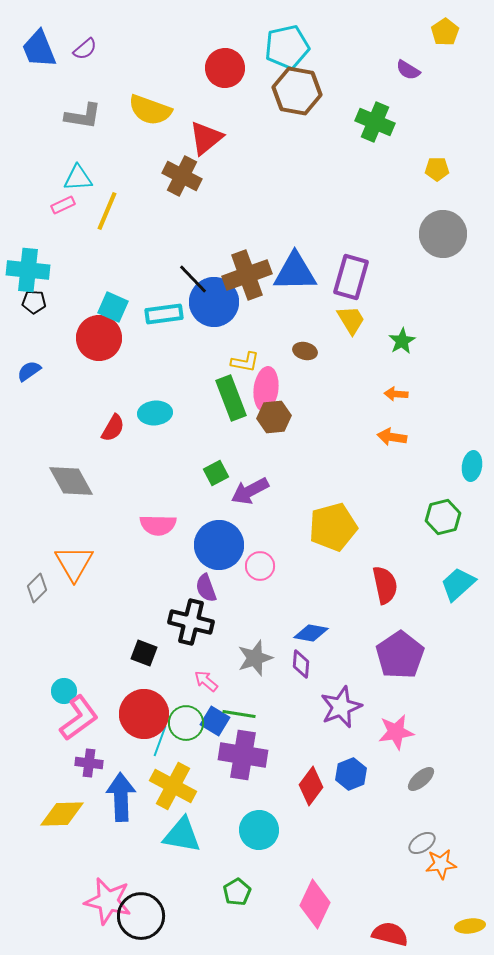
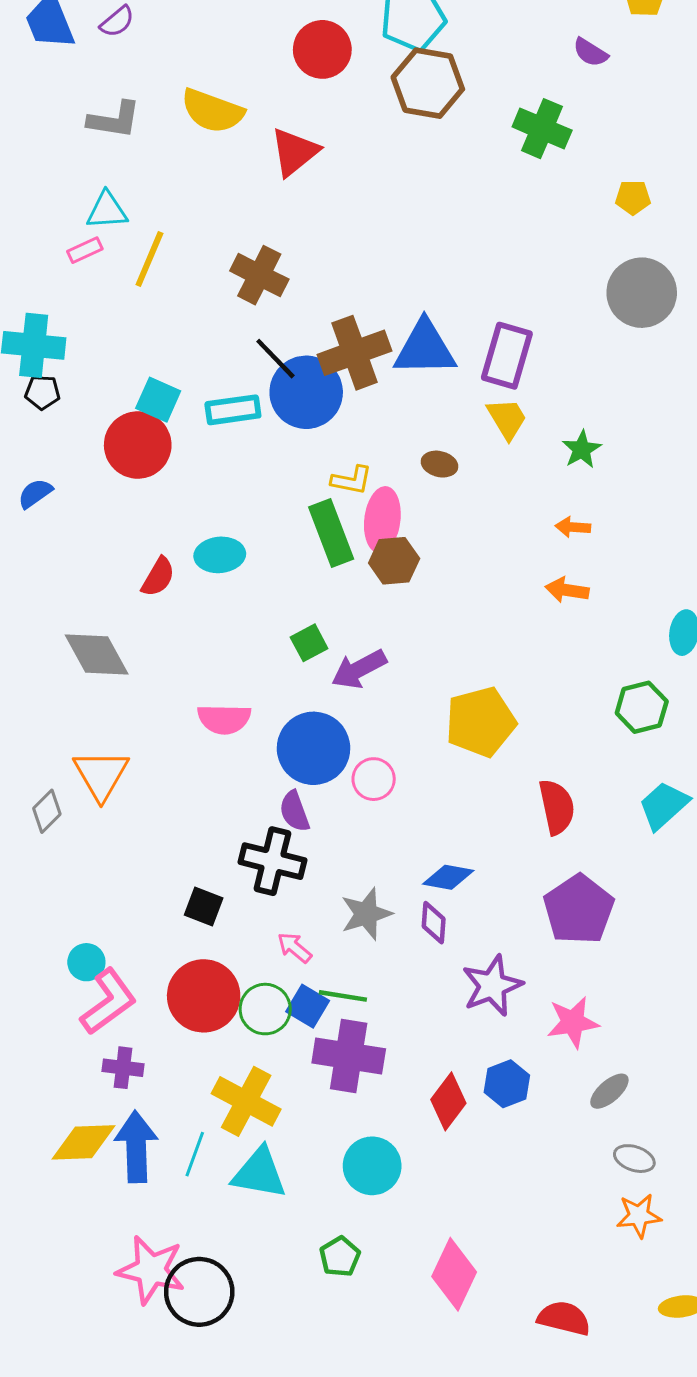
brown cross: (182, 176) -> (259, 275), moved
cyan line: (160, 741) -> (195, 1154), moved
blue arrow: (121, 797) -> (136, 1147), moved
gray ellipse: (422, 843) -> (634, 1159), moved, turned 52

